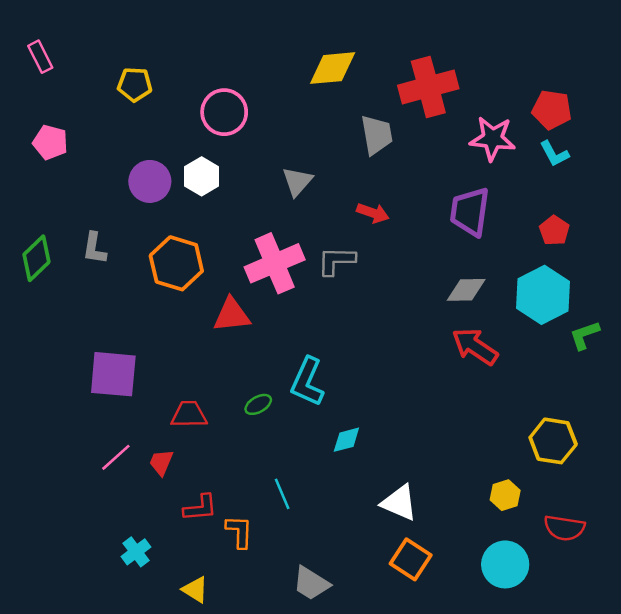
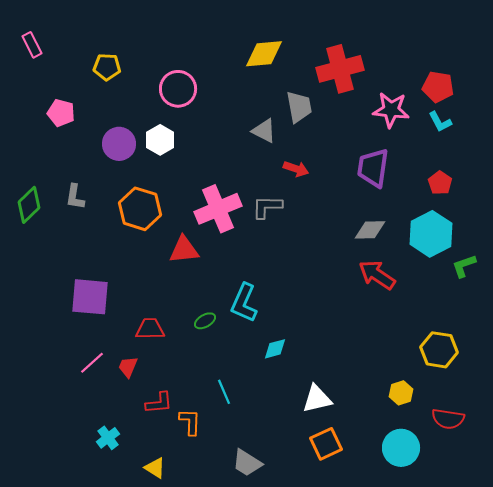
pink pentagon: (50, 142) -> (61, 113), moved
gray triangle: (297, 181) -> (264, 131), moved, turned -44
white triangle: (399, 503) -> (317, 399), turned -36
orange square: (411, 559) -> (326, 444), turned 32

